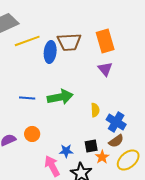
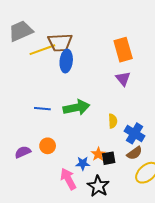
brown trapezoid: (69, 42) -> (60, 42), moved
orange star: (102, 157) -> (98, 154), moved

